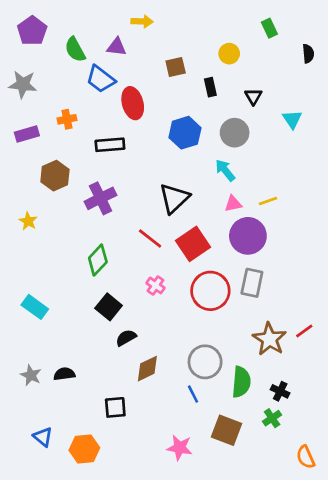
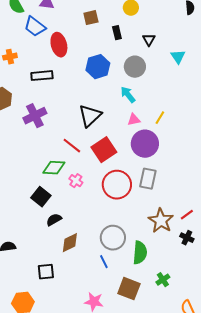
yellow line: (268, 201) -> (160, 118), turned -40
green diamond: (98, 260) -> (54, 168), moved, turned 50
black cross: (280, 391) -> (187, 238), moved

